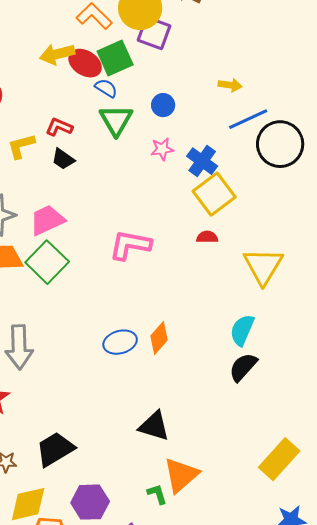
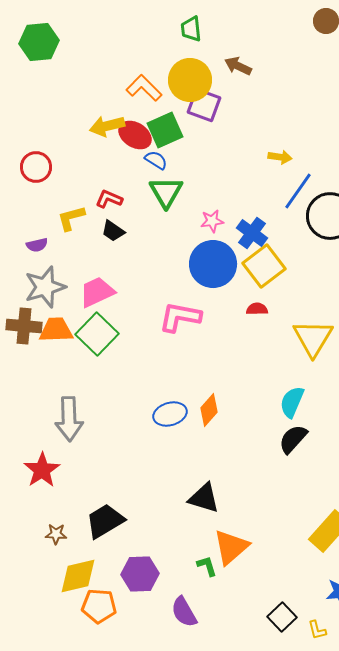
blue circle: (163, 105) -> (213, 264), moved, size x2.0
blue line: (248, 119) -> (298, 191), turned -30

